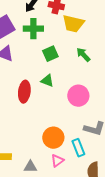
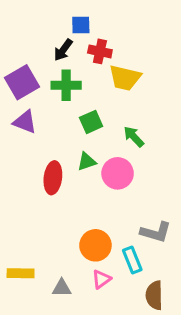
green arrow: (83, 55) -> (134, 137), moved
green triangle: (47, 81) -> (87, 162), turned -40
pink circle: (78, 96) -> (118, 173), moved

